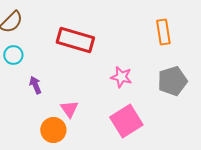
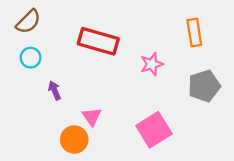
pink star: (121, 77) -> (152, 64), moved, turned -30

